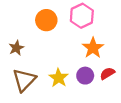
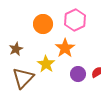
orange star: (93, 48) -> (65, 48), moved
yellow star: (59, 78) -> (46, 64), moved

